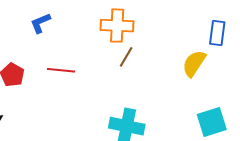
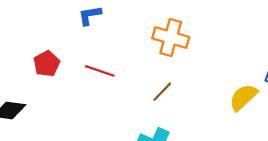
brown line: (126, 57) -> (162, 92), moved

